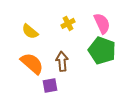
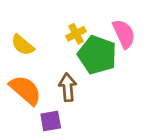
green pentagon: (102, 50) -> (97, 55), moved

